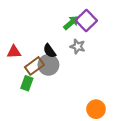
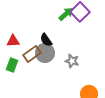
gray star: (78, 46) -> (72, 61), moved
green rectangle: (27, 83) -> (12, 65), moved

